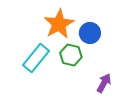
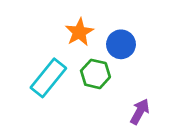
orange star: (59, 24) -> (79, 32), size x0.7

